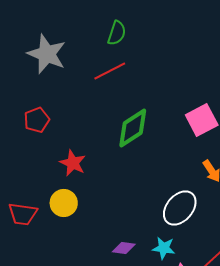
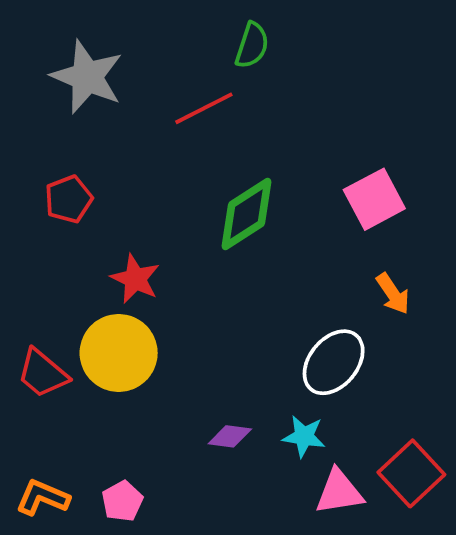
green semicircle: (117, 33) -> (252, 45), moved
yellow circle: (64, 203) -> (119, 353), size x1.5
red trapezoid: (23, 214) -> (43, 373), turned 32

